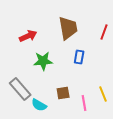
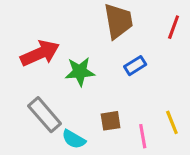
red arrow: (28, 36) -> (40, 53), moved, size x1.4
blue rectangle: (79, 57) -> (135, 66), turned 48

